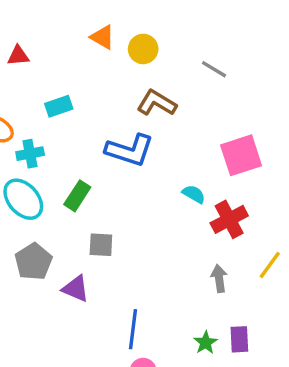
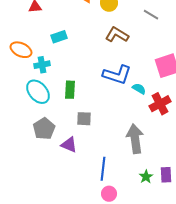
blue L-shape: (130, 150) -> (117, 75), moved
green rectangle: (77, 196) -> (70, 90), turned -30
gray arrow: (219, 279) -> (135, 139), moved, size x1.8

